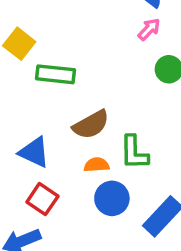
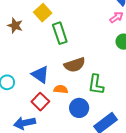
green rectangle: (55, 74) -> (60, 33), turned 55
orange semicircle: (97, 165) -> (61, 89), moved

